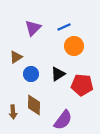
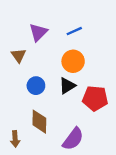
orange circle: (74, 46) -> (73, 61), moved
brown triangle: (16, 57) -> (19, 55), moved, turned -32
brown arrow: (13, 112) -> (15, 139), moved

